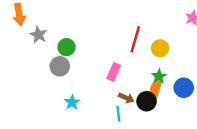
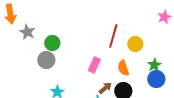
green star: (159, 76) -> (154, 65), moved
orange semicircle: (156, 89) -> (123, 68), moved, turned -35
brown arrow: (126, 98) -> (105, 88), turned -64

